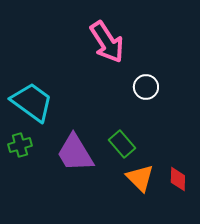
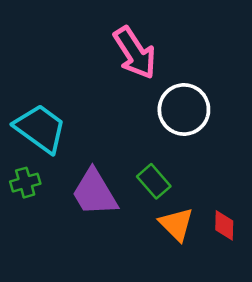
white circle: (146, 87) -> (184, 110), size x1.6

